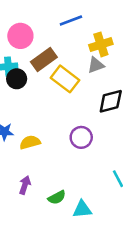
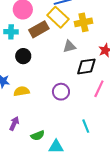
gray triangle: (96, 65) -> (69, 46), moved
black circle: (17, 79) -> (23, 56), moved
yellow rectangle: (65, 79) -> (58, 17), moved

